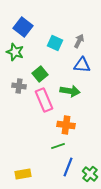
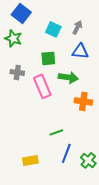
green square: (40, 74) -> (48, 58), moved, turned 35
orange cross: (66, 125) -> (83, 101), moved
yellow rectangle: (23, 174) -> (30, 160), moved

